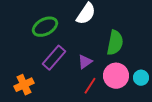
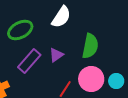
purple triangle: (85, 62) -> (56, 55), moved

